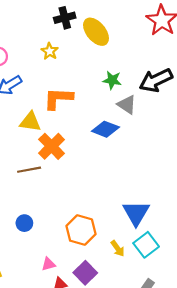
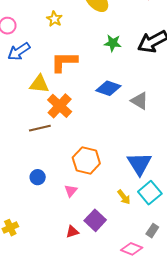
gray triangle: (127, 105) -> (140, 101), moved
orange hexagon: (81, 230) -> (86, 160), moved
pink triangle: (48, 264) -> (71, 191), moved, turned -32

